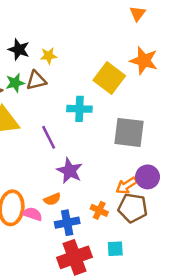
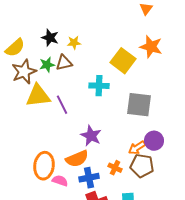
purple line: (49, 137) -> (62, 105), moved
orange semicircle: (52, 199) -> (77, 159), size x1.6
pink semicircle: (32, 214) -> (60, 181), moved

